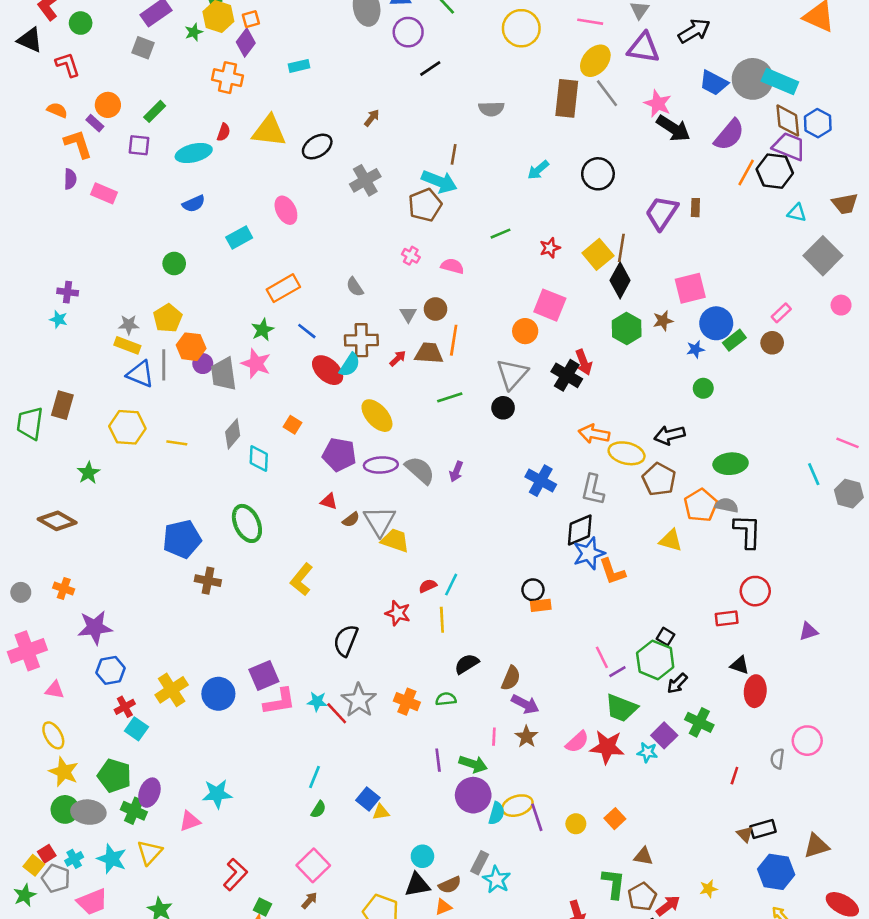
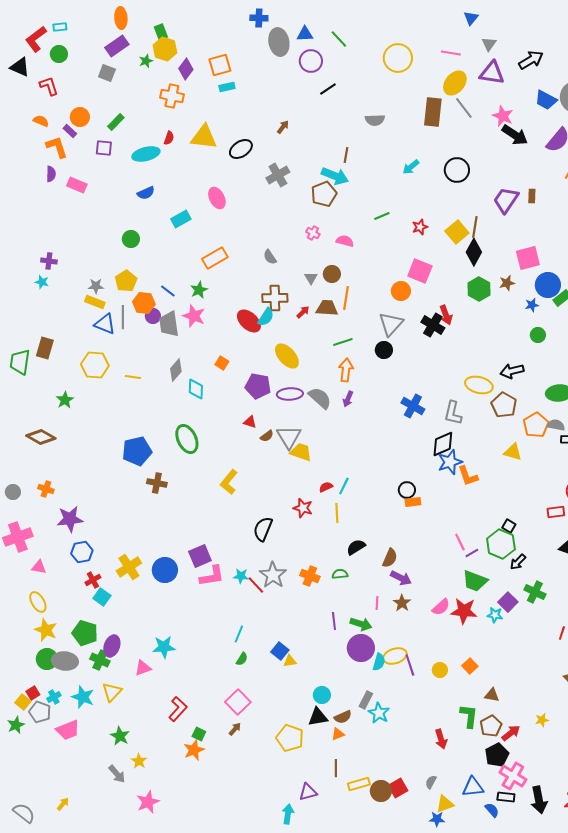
orange square: (251, 19) -> (220, 65), moved, size x1.6
blue line: (307, 331) -> (168, 291), moved
orange arrow: (594, 434) -> (346, 370), moved, turned 85

